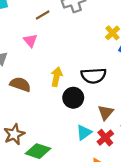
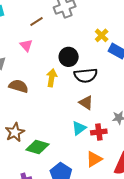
black circle: (73, 98) -> (69, 57), moved
brown triangle: (106, 112) -> (86, 103), moved, turned -35
red cross: (105, 138) -> (99, 132), turned 35

